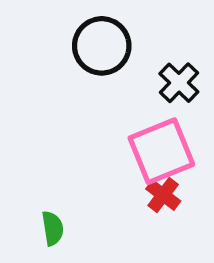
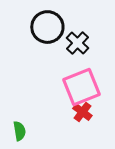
black cross: (179, 83) -> (77, 43), moved

